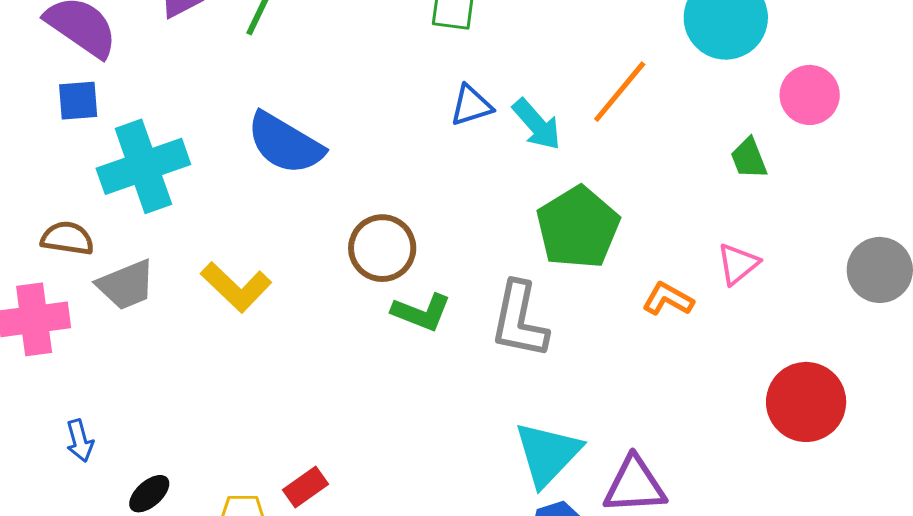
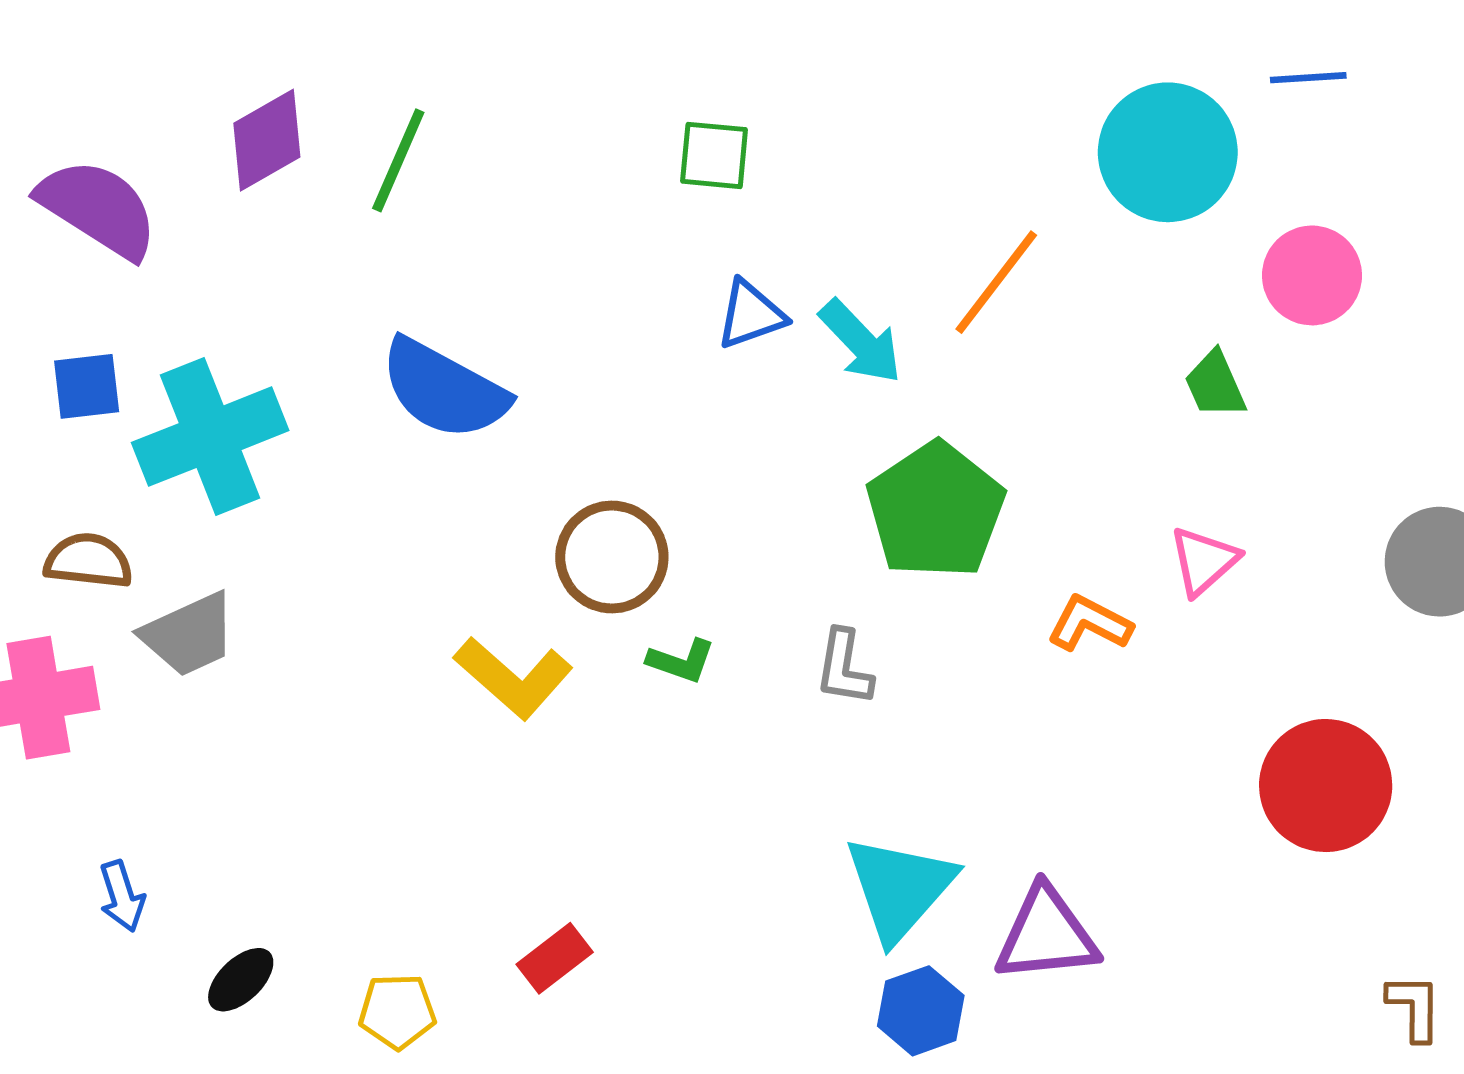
blue square: (78, 101) -> (87, 386), moved
yellow L-shape: (236, 287) -> (513, 678), moved
green L-shape: (421, 312) -> (681, 661), size x0.7
gray L-shape: (519, 320) -> (844, 668), size x0.6
red rectangle: (306, 487) -> (555, 958), moved

